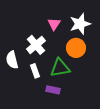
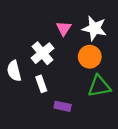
white star: (80, 24) -> (94, 28), turned 30
green triangle: (60, 68) -> (99, 86), moved

